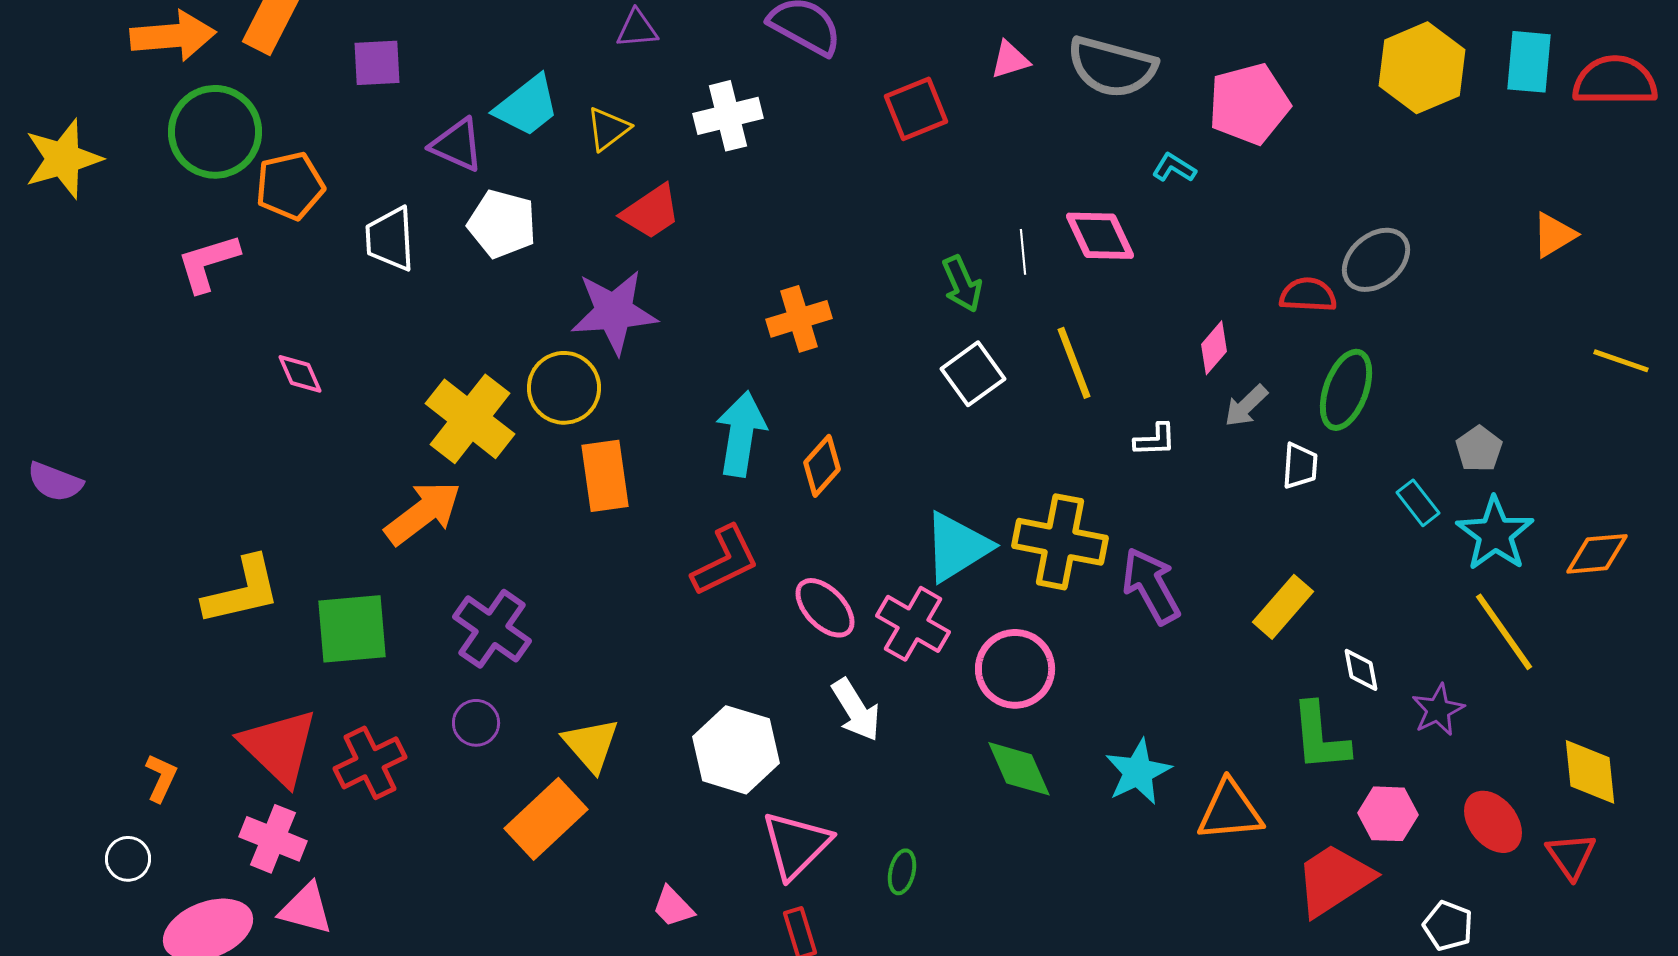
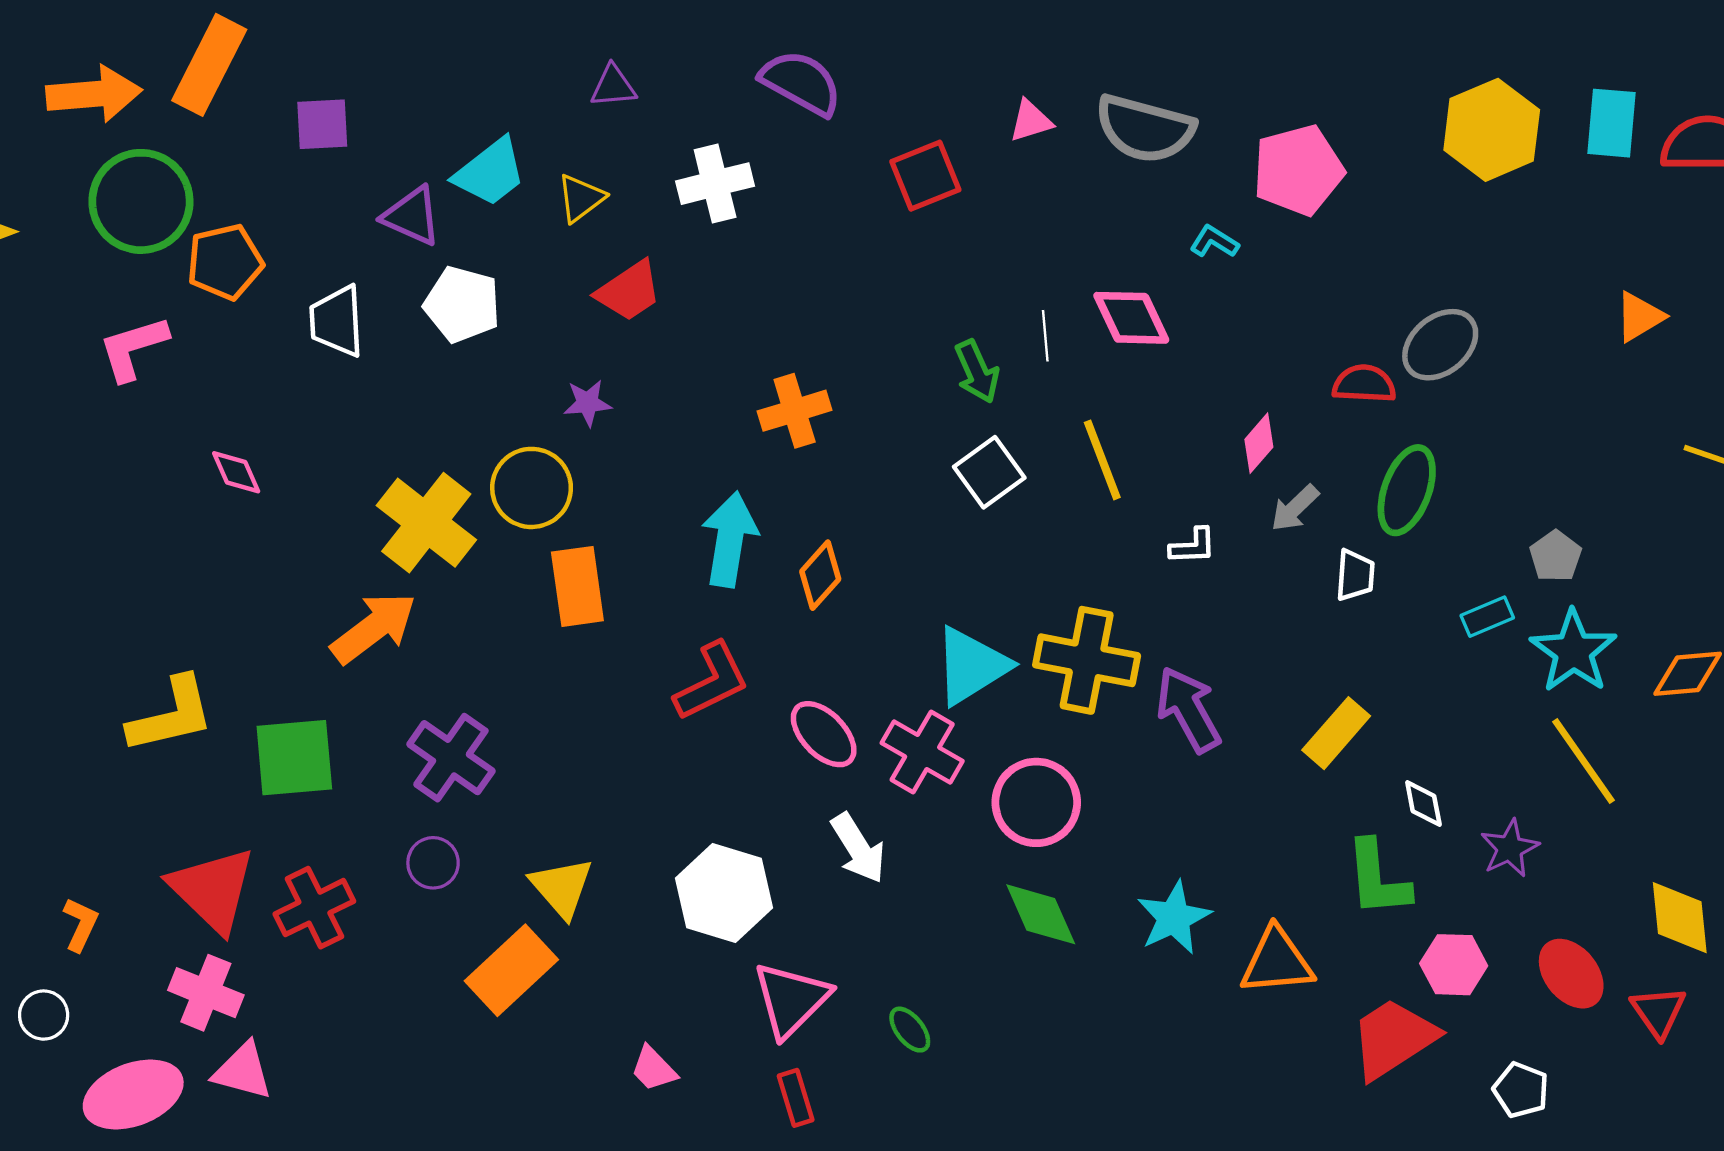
purple star: (614, 312) -> (587, 403), size x0.5
cyan rectangle: (1418, 503) -> (1487, 617), turned -75
green ellipse: (902, 872) -> (910, 1030), turned -51

